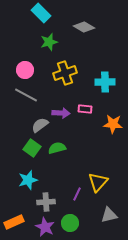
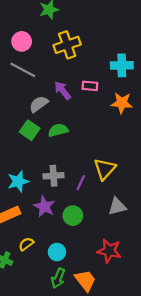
cyan cross: (105, 82) -> (122, 65), moved
purple arrow: (61, 113) -> (63, 90), turned -132
cyan star: (28, 180) -> (18, 181), moved
gray cross: (46, 202) -> (53, 176), moved
purple star: (45, 227) -> (44, 206), moved

